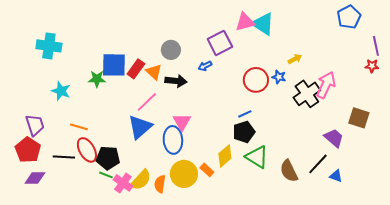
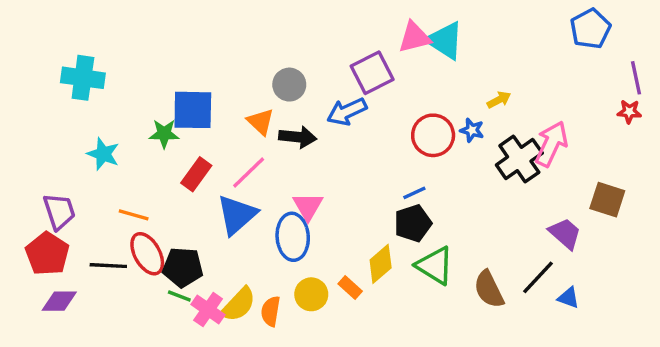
blue arrow: (205, 66) -> (347, 112), size x1.6
red rectangle: (136, 69) -> (196, 174), moved
yellow circle: (184, 174) -> (311, 294), size x0.7

